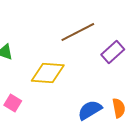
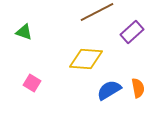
yellow diamond: (48, 73) -> (86, 59), moved

